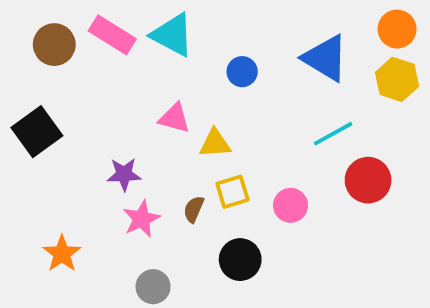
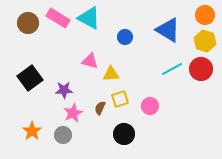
black square: (37, 132) -> (30, 78), moved
red circle: (368, 180) -> (201, 69), moved
gray circle: (153, 287) -> (63, 135), moved

